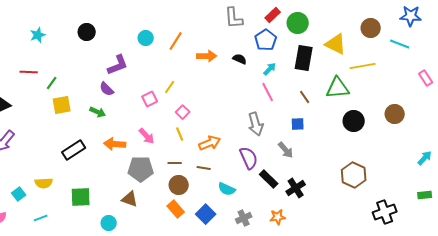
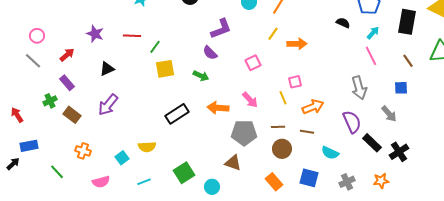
orange arrow: (207, 56) -> (297, 44), moved
yellow line: (170, 87) -> (273, 34), moved
pink square: (183, 112) -> (295, 82), moved, turned 32
green square: (81, 197) -> (184, 173), moved, turned -30
orange rectangle: (176, 209) -> (274, 182), moved
blue square: (206, 214) -> (309, 178), turned -30

